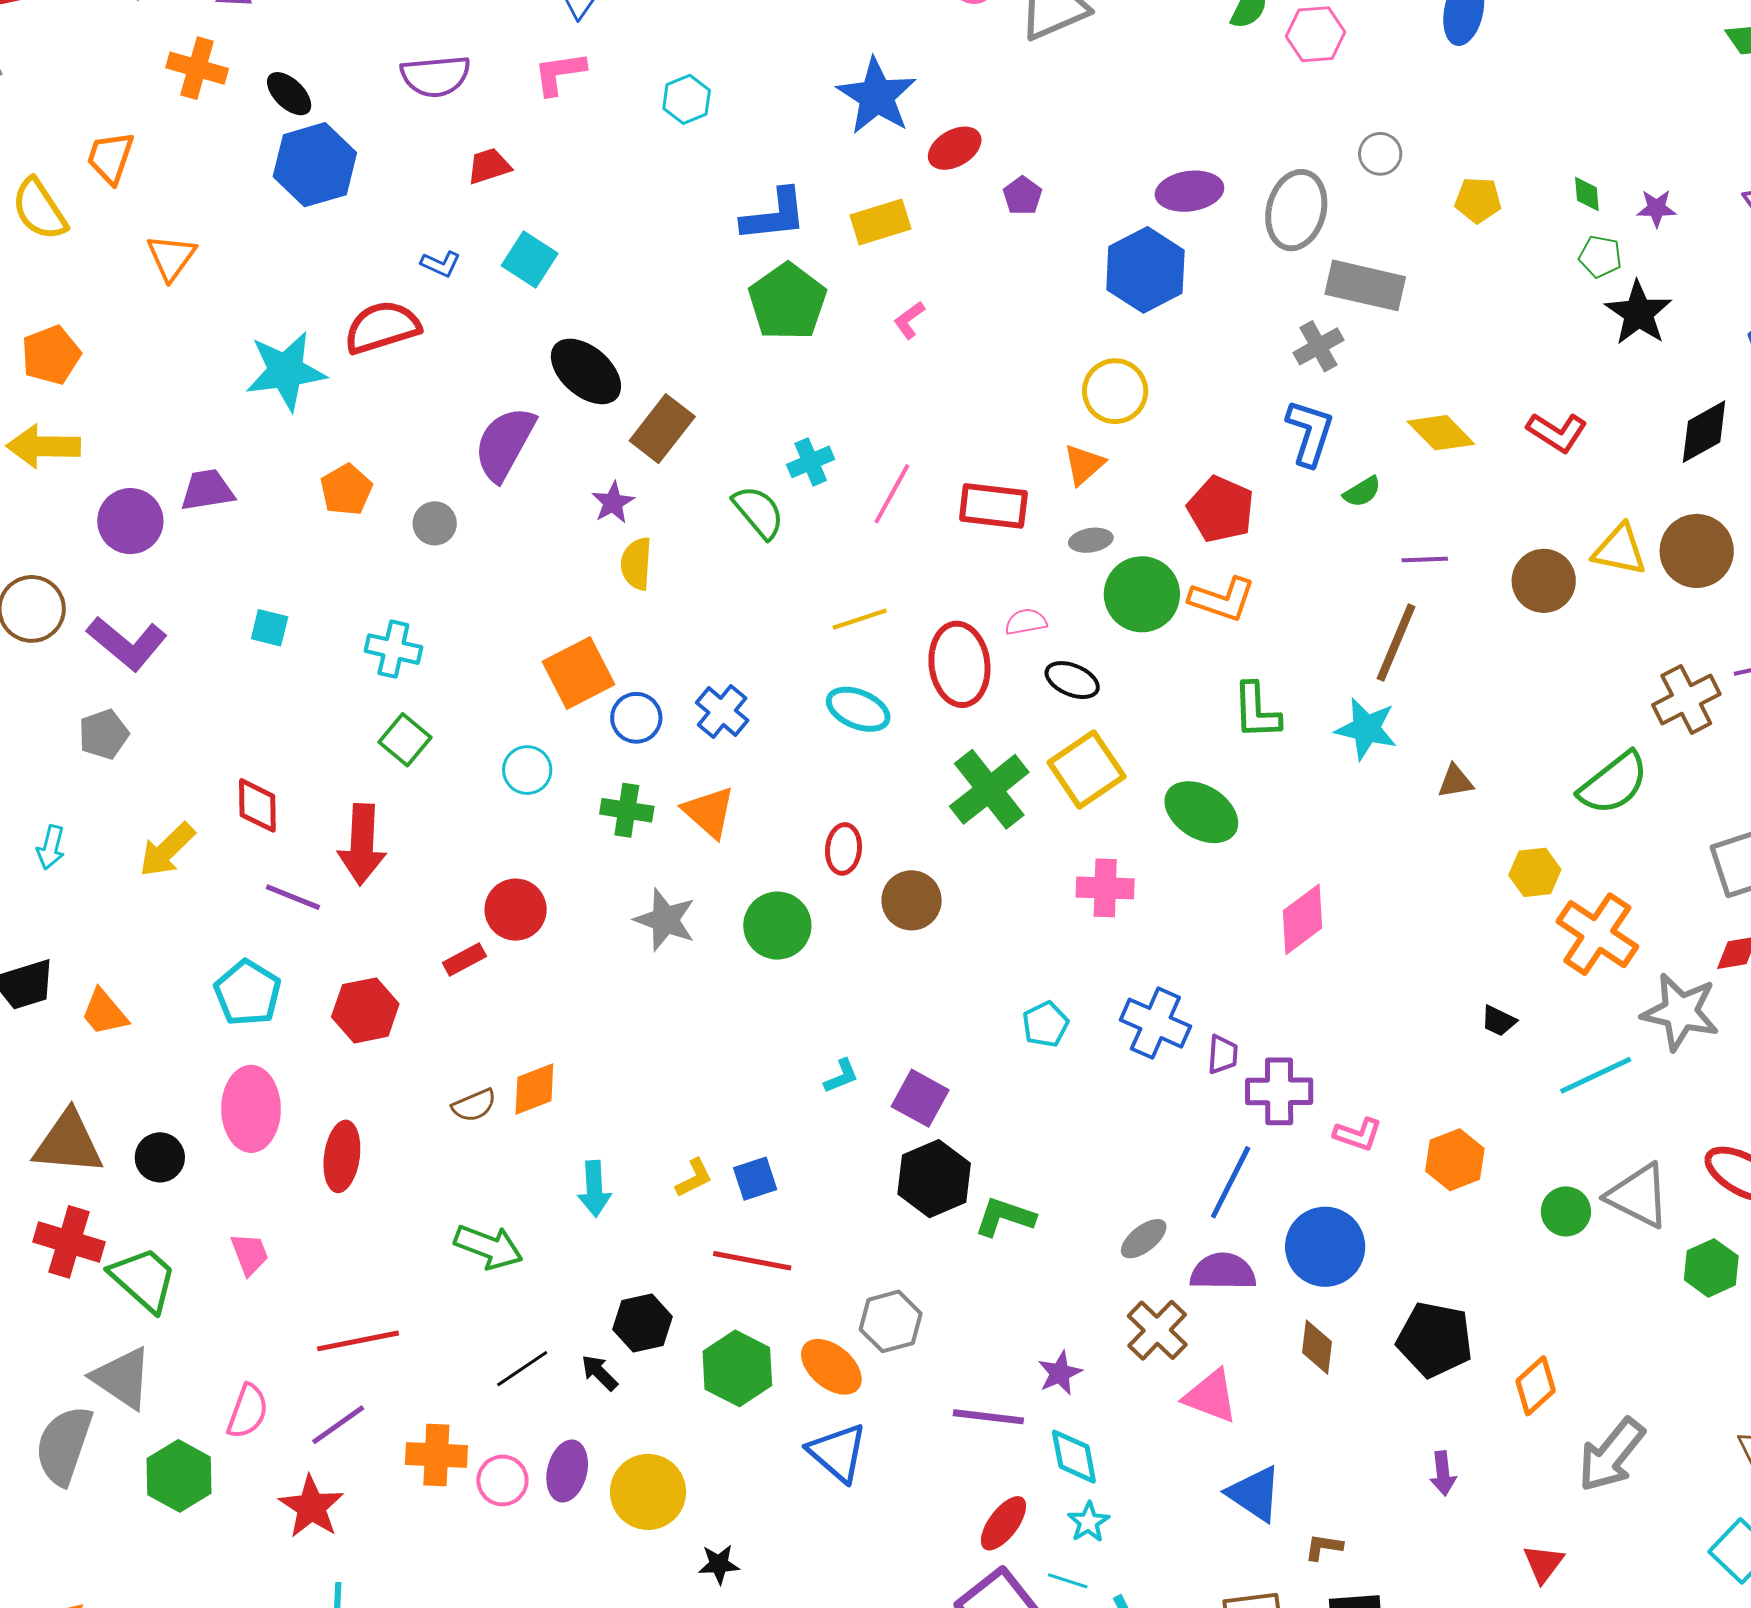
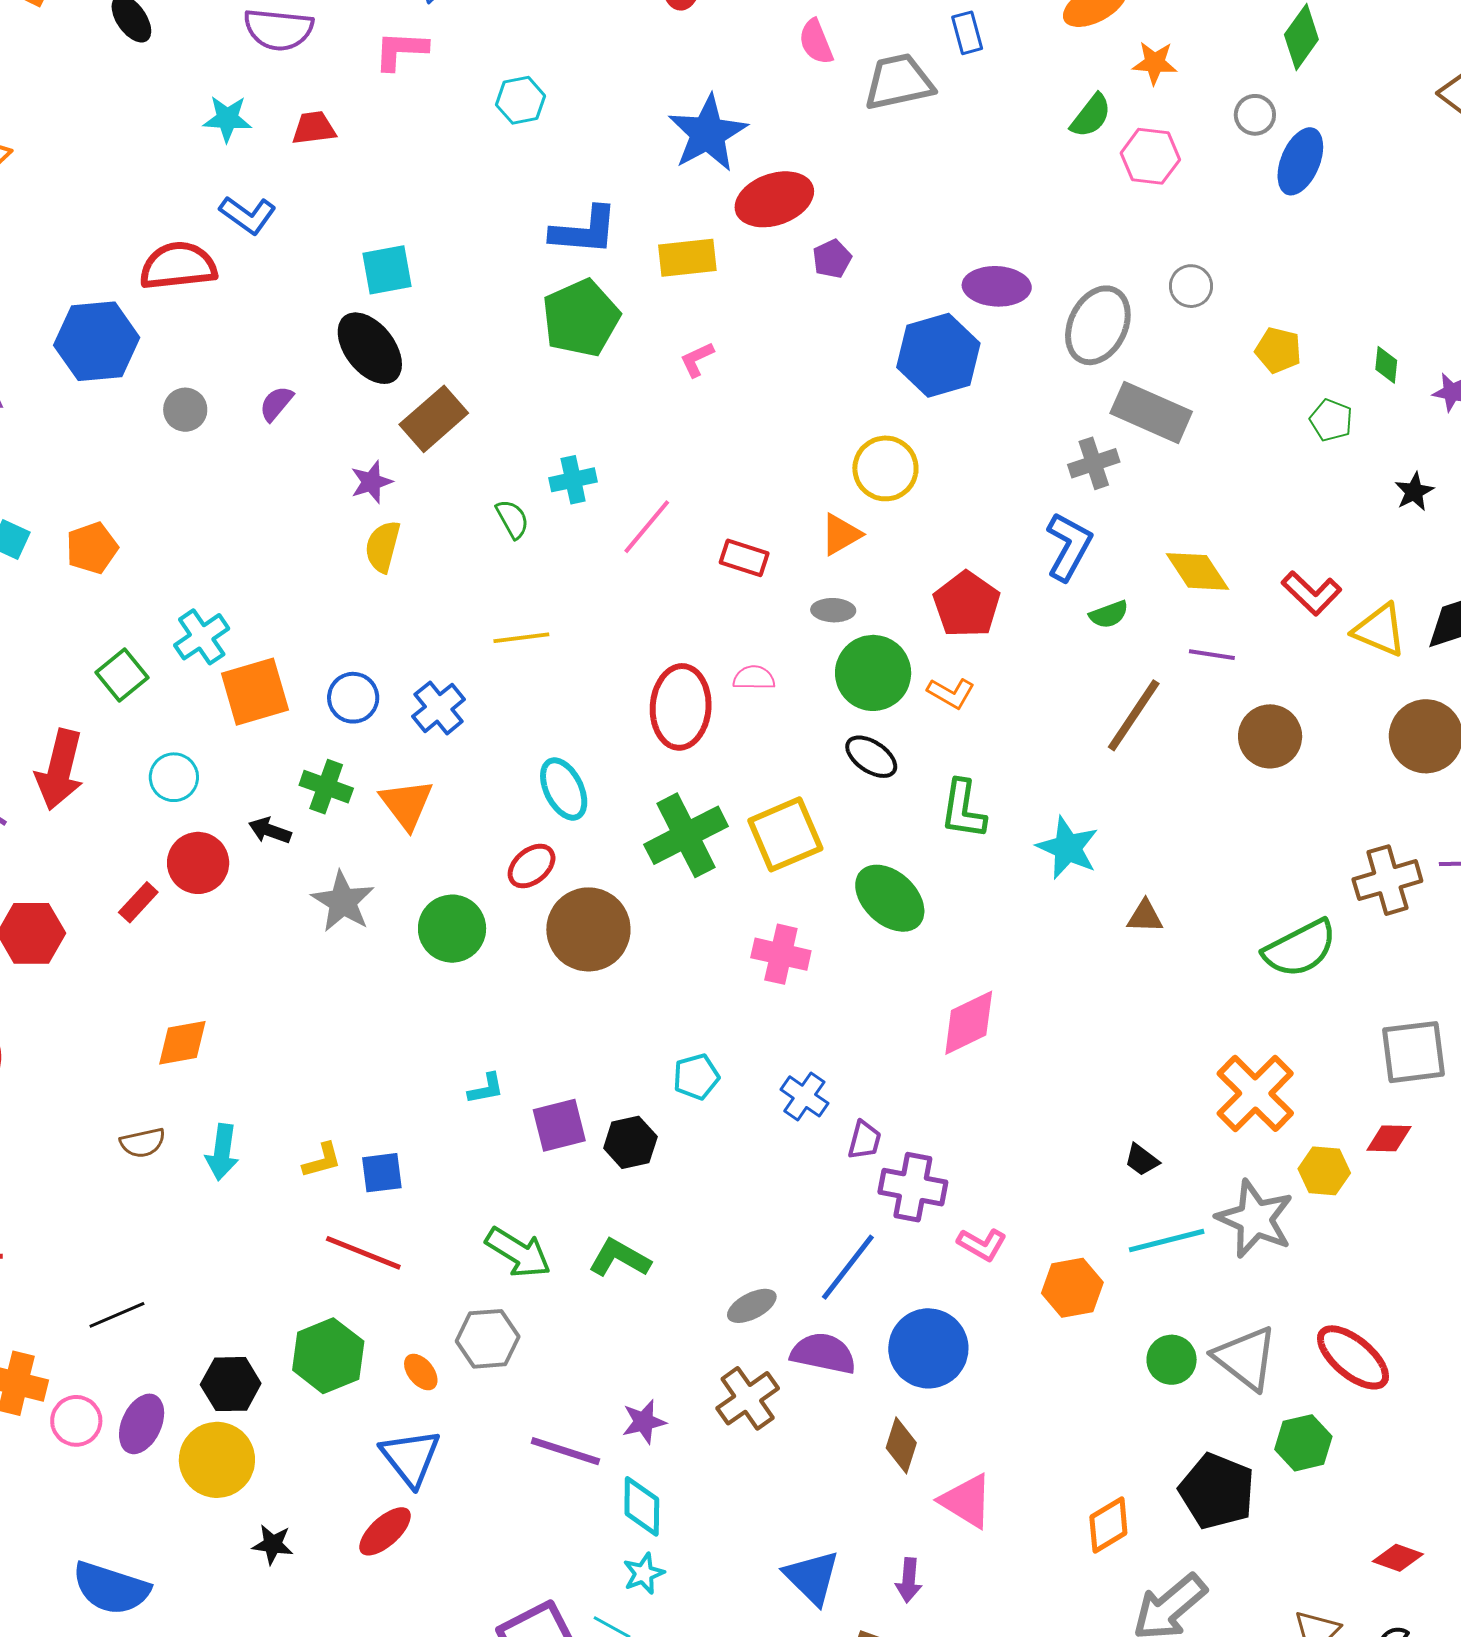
red ellipse: (955, 148) -> (774, 199), size x1.4
blue hexagon: (315, 165) -> (97, 341), moved
green pentagon: (1600, 256) -> (1331, 420), moved
cyan square: (530, 260) -> (387, 270), moved, turned 36
blue L-shape: (441, 264) -> (248, 215), size x1.4
black star: (1638, 313) -> (1414, 492), size x0.6
cyan star: (286, 371) -> (227, 119), moved, size x0.6
purple semicircle: (505, 444) -> (276, 404), size x0.5
orange pentagon: (346, 490) -> (92, 548), moved
red rectangle: (993, 506) -> (744, 558), size x0.7
green semicircle: (758, 512) -> (512, 519), size x0.7
gray circle: (435, 523) -> (185, 410), moved
yellow triangle: (1620, 550) -> (1380, 630), moved
purple line: (1425, 559) -> (1212, 655), moved
orange L-shape: (1222, 599) -> (951, 693), size x0.7
yellow line: (860, 619) -> (521, 638), moved
brown line: (1396, 643) -> (1134, 715), moved
cyan cross: (393, 649) -> (202, 637), moved, turned 32
orange square: (579, 673) -> (255, 692), moved
black ellipse: (1072, 680) -> (871, 757), moved
cyan ellipse: (858, 709) -> (564, 789), moved, turned 30
cyan circle: (527, 770) -> (174, 777), moved
red ellipse: (843, 849) -> (532, 866), turned 33
yellow hexagon: (1535, 872) -> (1324, 1171), moved
brown circle: (912, 900) -> (588, 929), size x1.4
red rectangle: (464, 960) -> (138, 902), turned -30
gray star: (1680, 1012) -> (1255, 1219), moved
blue cross: (1155, 1023) -> (804, 1096), size x0.7
cyan line: (1596, 1075) -> (1167, 1241), moved
purple square: (920, 1098) -> (559, 1125), turned 36
brown semicircle: (474, 1105) -> (143, 1143), moved
black hexagon: (934, 1179) -> (630, 1142), moved, size x0.7
green arrow: (488, 1247) -> (518, 1253), moved
black hexagon: (643, 1323) -> (231, 1384), moved
black pentagon: (1435, 1340) -> (1217, 1491), moved
orange ellipse: (831, 1367) -> (421, 1372), size x0.6
black arrow: (599, 1373) -> (270, 831), moved, turned -36
pink triangle: (1211, 1396) -> (966, 1501), moved
purple arrow: (1443, 1473) -> (909, 1580), moved
red ellipse: (1003, 1523) -> (385, 1531), moved

